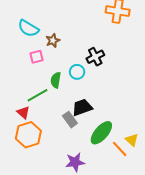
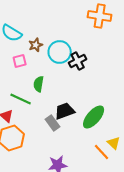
cyan circle: (77, 72) -> (60, 52), moved, size x1.5
green line: (38, 95) -> (21, 99), turned 55
green ellipse: (101, 133) -> (94, 117), moved

